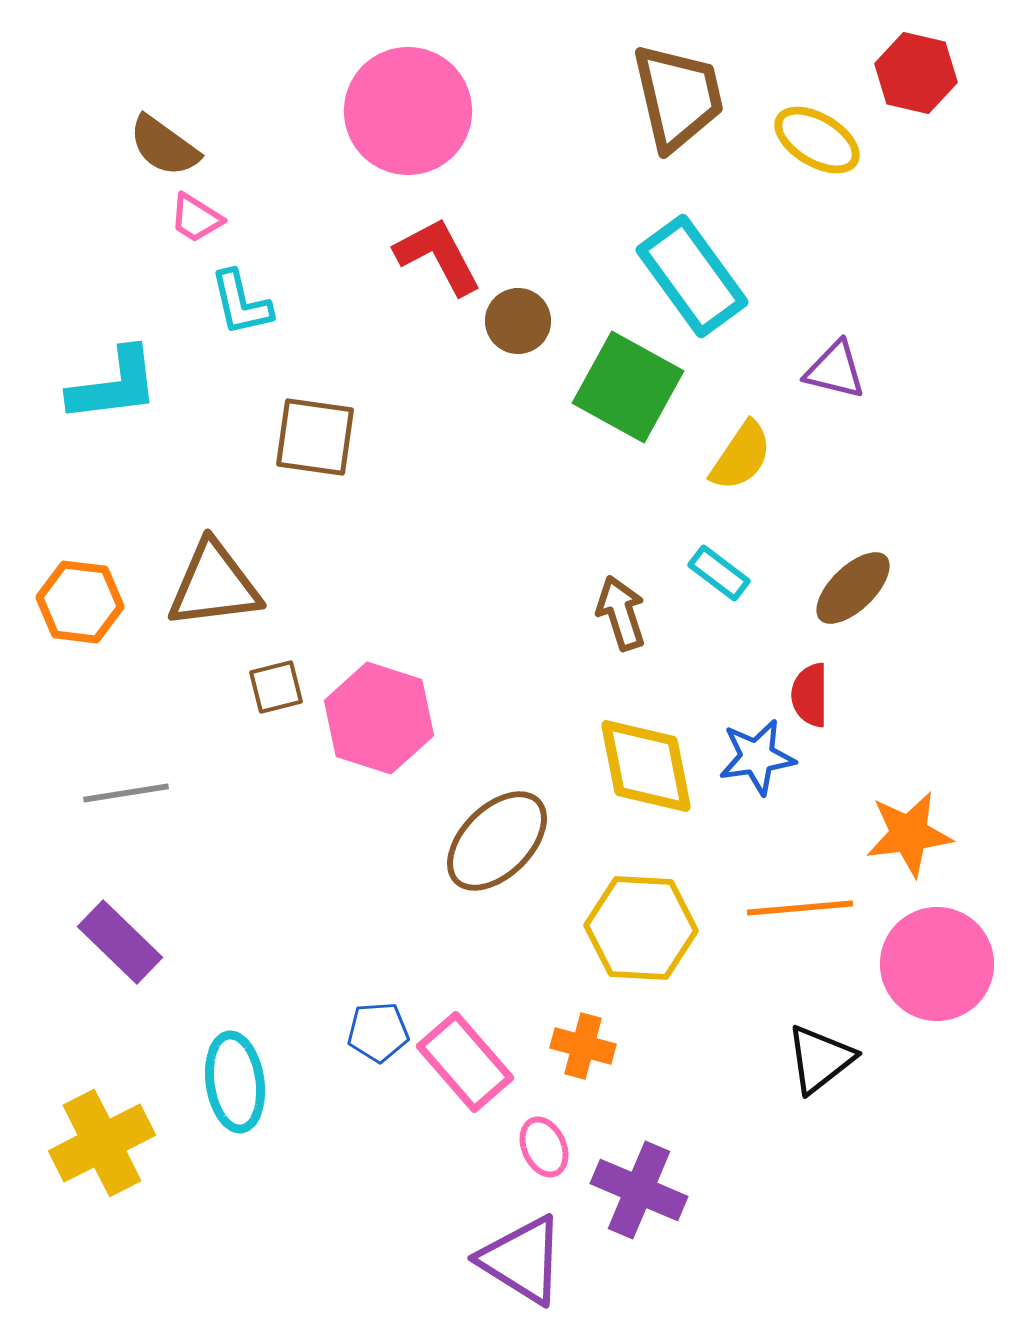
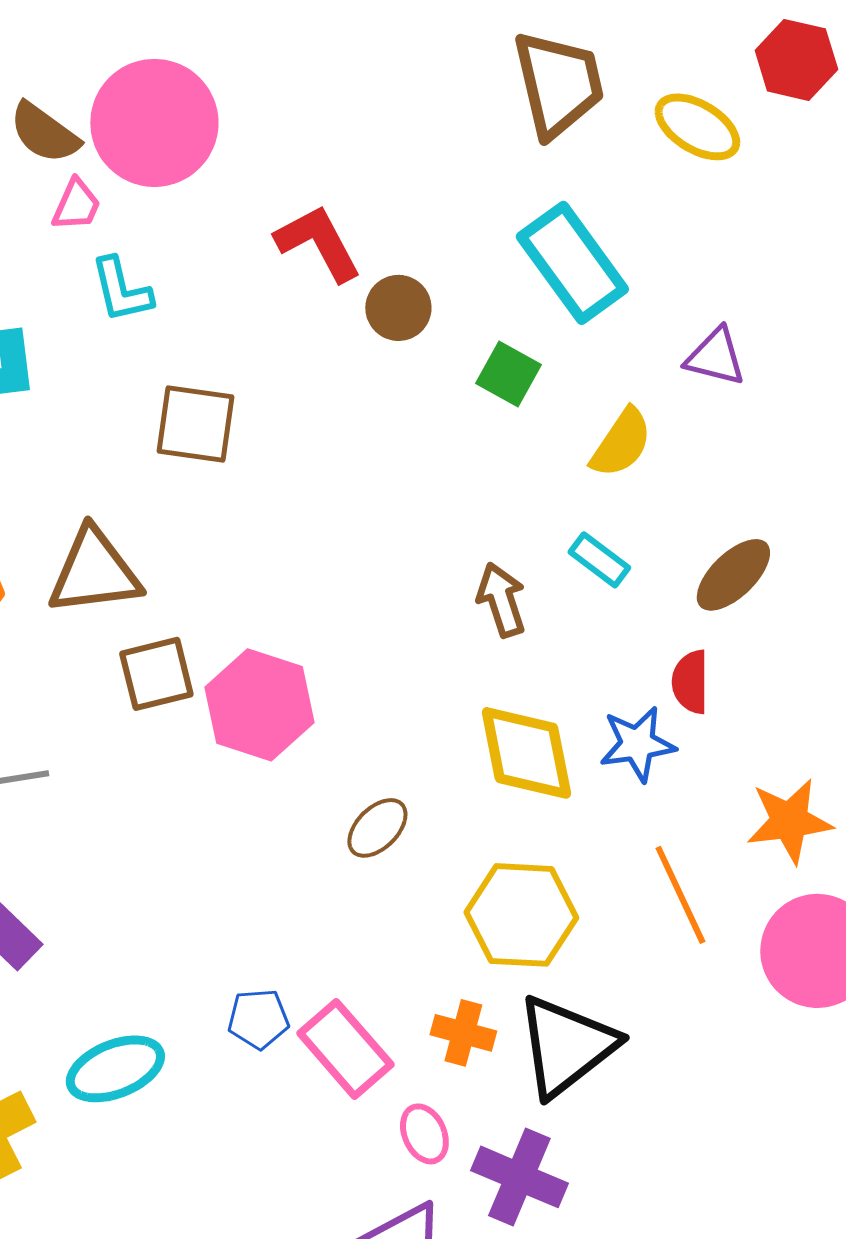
pink circle: (408, 111) -> (154, 123), moved
pink trapezoid: (196, 218) -> (76, 205), turned -98
green square: (628, 387) -> (508, 374), size x0.6
brown square: (276, 687) -> (156, 674), size x1.4
brown ellipse: (497, 841) -> (377, 828), size x0.6
orange line: (800, 908) -> (680, 895), turned 70
black triangle: (820, 1059) -> (566, 1046), moved, size x1.5
cyan ellipse: (235, 1082) -> (115, 1069), turned 76

